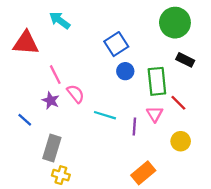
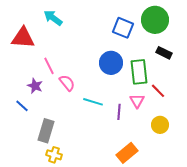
blue square: (116, 44) -> (123, 28), moved, turned -35
blue circle: (125, 71) -> (111, 63), size x1.5
purple star: (51, 101) -> (35, 86), moved

